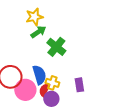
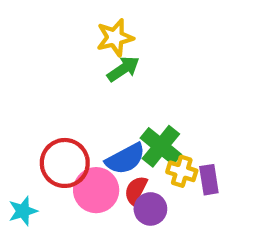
green cross: (56, 47) -> (161, 146), moved
blue semicircle: (39, 75) -> (125, 159), turned 78
yellow cross: (52, 83) -> (182, 171), moved

